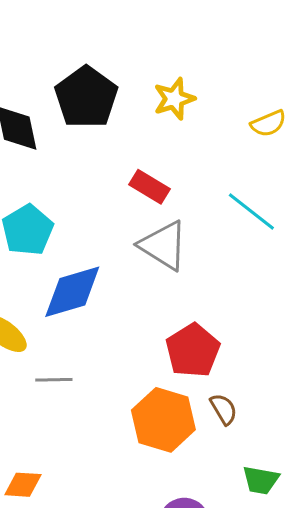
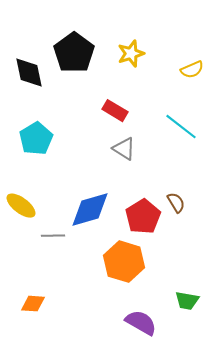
gray triangle: (163, 245) -> (124, 149), size x0.7
blue diamond: (72, 292) -> (90, 210), moved
brown semicircle: (224, 409) -> (176, 203), moved

